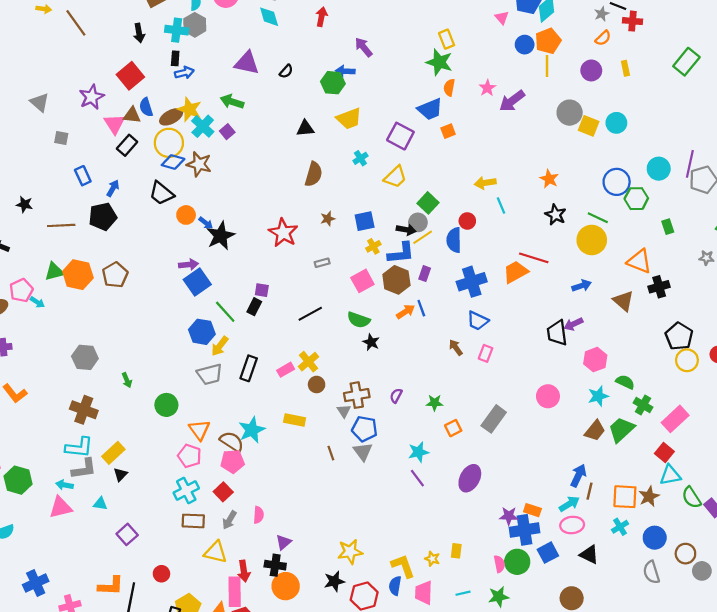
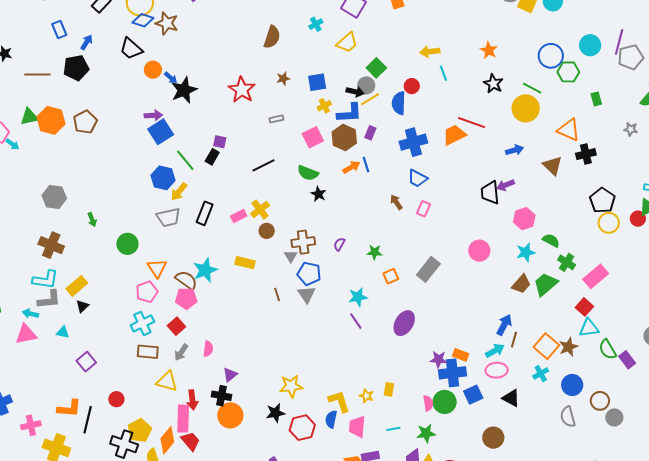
pink pentagon: (189, 456) -> (147, 292), turned 30
orange square: (625, 497) -> (546, 346), turned 35

